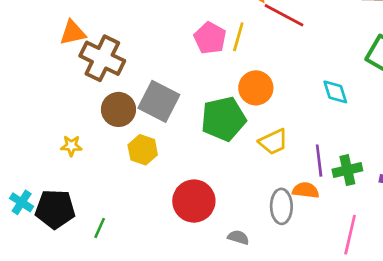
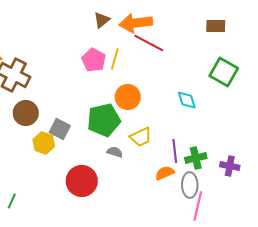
gray square: (159, 101) -> (60, 129), moved, size x0.7
orange semicircle: (306, 190) -> (165, 173), turned -30
gray ellipse: (281, 206) -> (190, 185), moved
gray semicircle: (238, 237) -> (115, 152), moved

